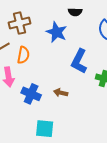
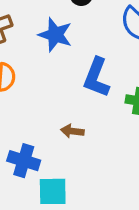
blue cross: (31, 94) -> (24, 161), moved

